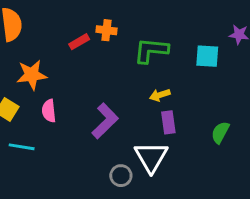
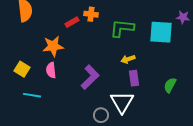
cyan square: (207, 56) -> (161, 32), size x1.4
orange star: (32, 75) -> (53, 46), moved

